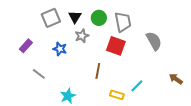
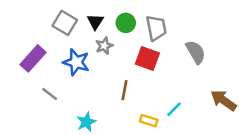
gray square: (51, 18) -> (65, 23), turned -36
purple rectangle: (26, 46) -> (33, 58), size x1.5
blue star: (60, 49) -> (76, 62), size x1.5
brown arrow: (176, 79) -> (224, 100), size x1.5

